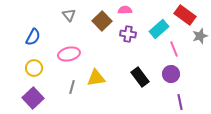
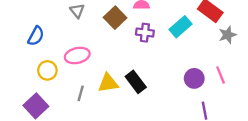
pink line: (174, 49) -> (221, 75), moved
yellow circle: (34, 68) -> (47, 70), moved
black rectangle: (140, 77) -> (136, 82), moved

